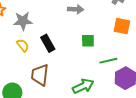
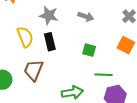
gray star: (23, 21) -> (49, 15), moved
yellow semicircle: (23, 45) -> (25, 37), size x1.5

